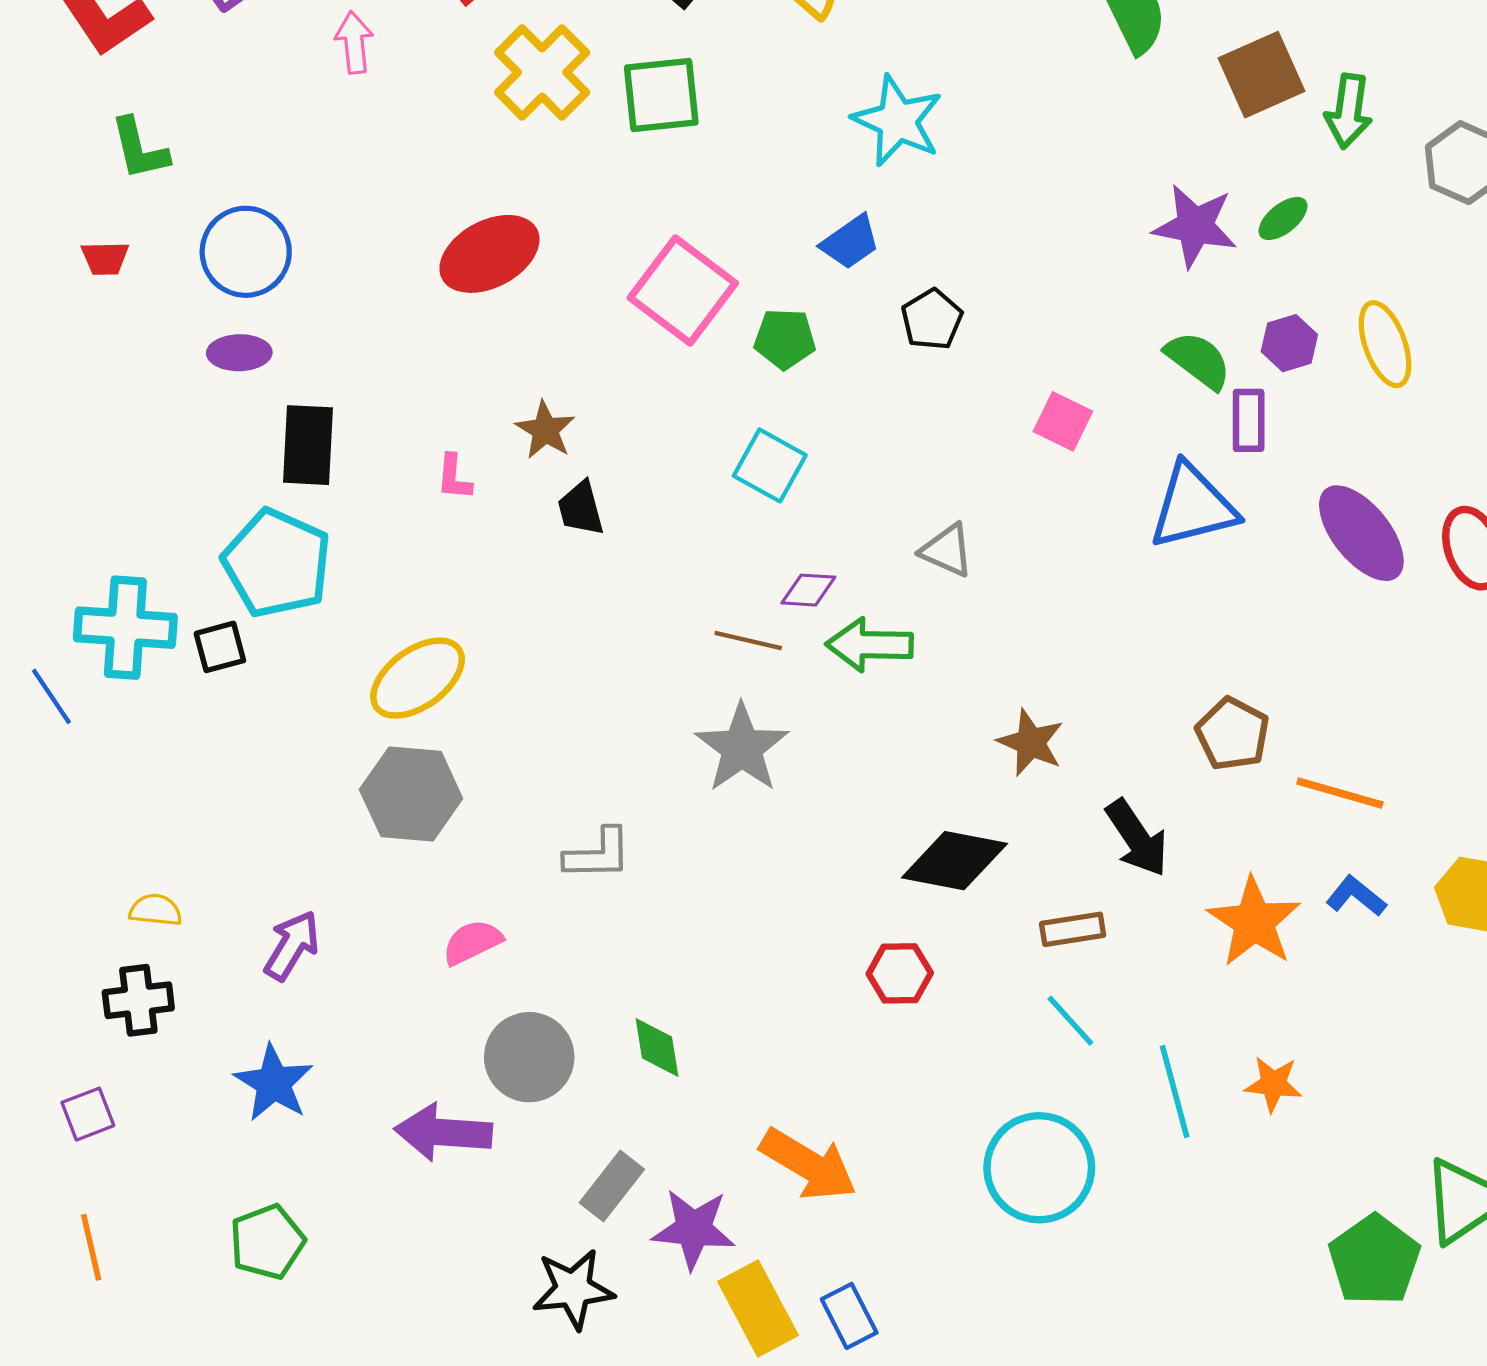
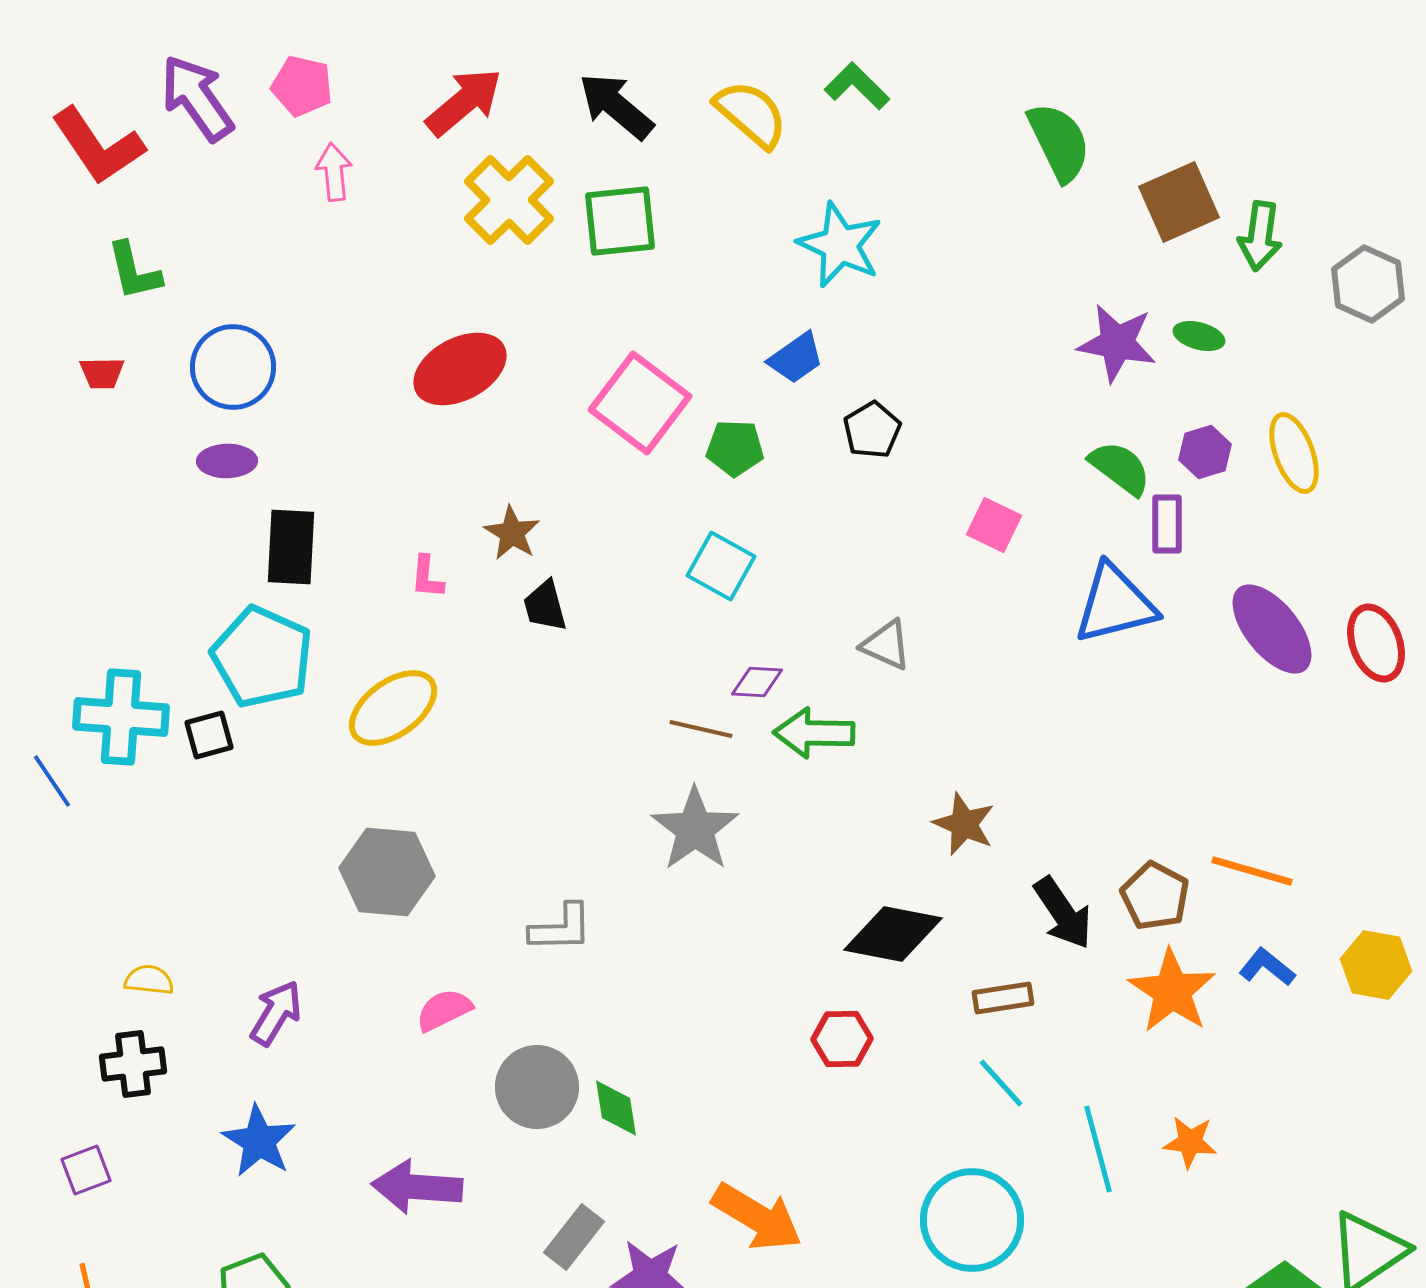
green ellipse: (1283, 219) -> (1199, 336), turned 54
yellow ellipse: (418, 678) -> (393, 708), moved
brown pentagon: (1233, 734) -> (1155, 896), moved
gray circle: (529, 1057) -> (537, 1087), moved

